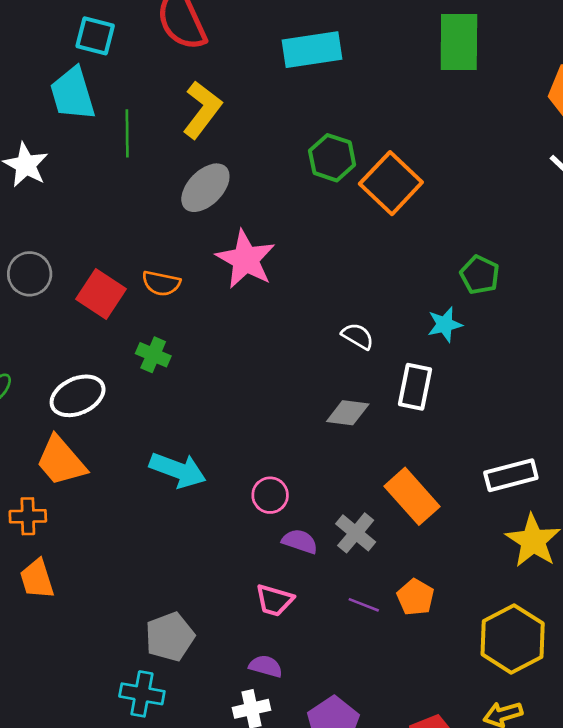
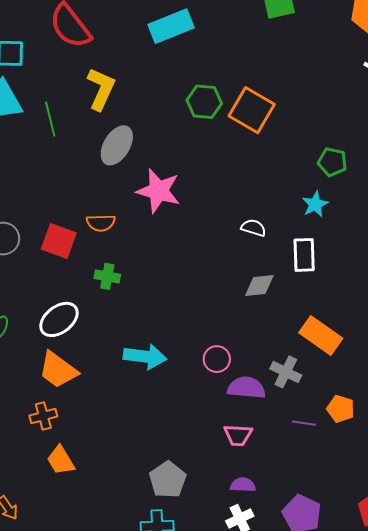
purple semicircle: (300, 541) -> (246, 388), size x1.4

